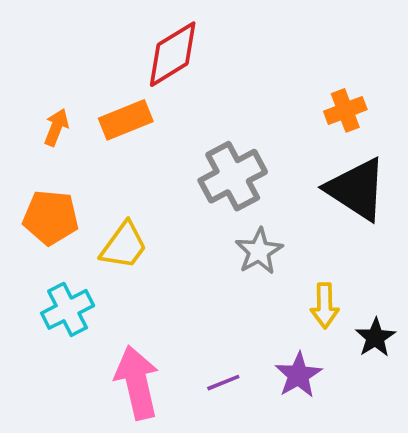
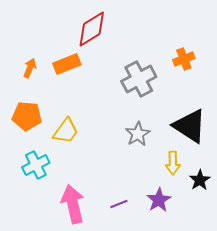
gray cross: (233, 176) -> (139, 79), moved
black triangle: (357, 189) -> (190, 126), moved

